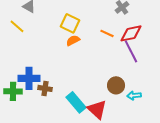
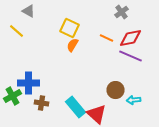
orange semicircle: (73, 40) -> (72, 45), turned -32
purple line: (131, 51) -> (130, 56), turned -40
brown cross: (45, 88) -> (42, 103), moved
green cross: (13, 91) -> (12, 96), turned -30

